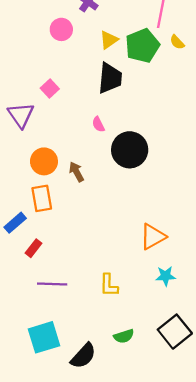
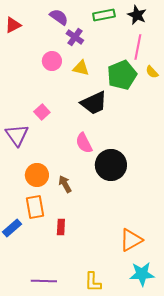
yellow triangle: (109, 40) -> (81, 68), moved, turned 48
black trapezoid: (110, 78) -> (94, 103), turned 60
pink semicircle: (98, 124) -> (84, 143), size x1.5
red rectangle: (34, 248) -> (61, 227), moved, turned -35
cyan star: (166, 276) -> (142, 274), size x1.4

